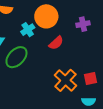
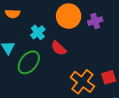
orange circle: (46, 16) -> (69, 16), moved
red semicircle: (56, 43) -> (59, 48), moved, turned 91

